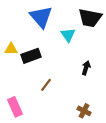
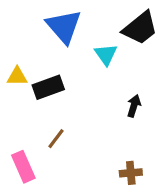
black trapezoid: (90, 18) -> (140, 28), turned -50
brown line: (46, 85) -> (56, 139), moved
brown cross: (84, 111) -> (131, 173), turned -32

